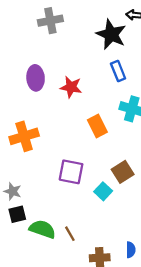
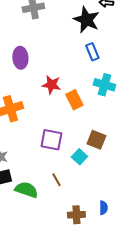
red star: (71, 87) -> (51, 85), moved
brown square: (123, 172) -> (96, 140), turned -36
brown line: (70, 234) -> (56, 180), moved

